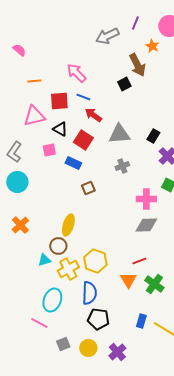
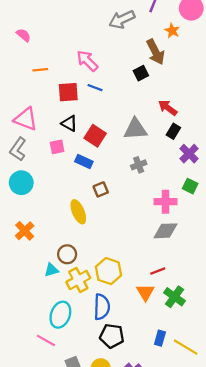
red arrow: (93, 115) -> (168, 108), moved
pink triangle: (34, 116) -> (26, 119), moved, turned 35
yellow ellipse: (68, 225) -> (78, 212), moved, turned -40

